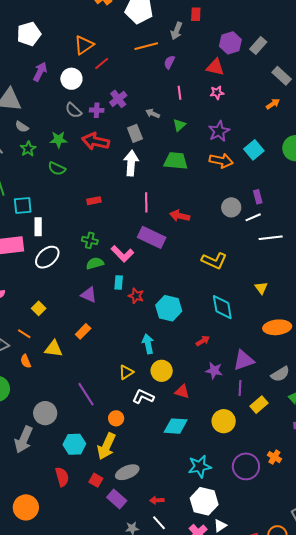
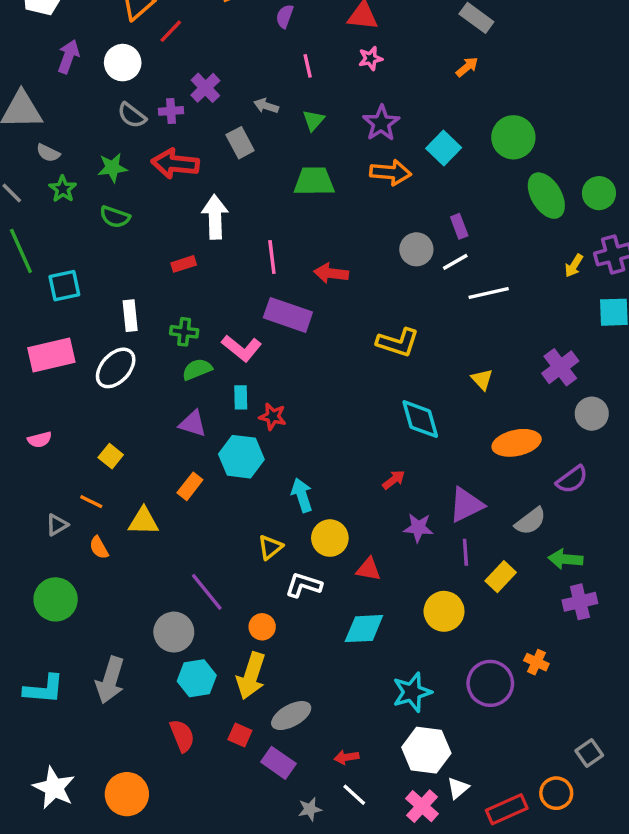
white arrow: (131, 163) -> (215, 217), moved
white rectangle: (38, 227) -> (130, 316), moved
cyan hexagon: (169, 308) -> (241, 457), moved
gray circle: (45, 413) -> (174, 632), moved

